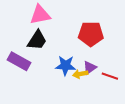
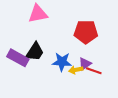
black trapezoid: (37, 40) -> (35, 52), moved
red line: (110, 76) -> (94, 71), moved

